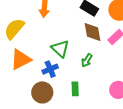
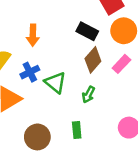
brown diamond: (92, 32) -> (93, 60), turned 55
blue cross: (50, 69) -> (30, 72), moved

